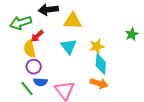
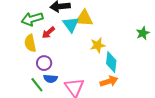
yellow star: (97, 46) -> (98, 45), moved
cyan triangle: (69, 47) -> (71, 25), moved
yellow semicircle: (30, 49) -> (30, 43), moved
orange arrow: (99, 83) -> (109, 81), turned -36

